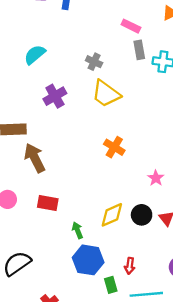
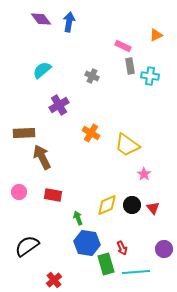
yellow trapezoid: (106, 94) -> (127, 145), moved
orange cross: (114, 147) -> (91, 133), moved
red arrow: (130, 266) -> (122, 248), turned -32
green rectangle: (111, 285) -> (106, 264), size x1.5

